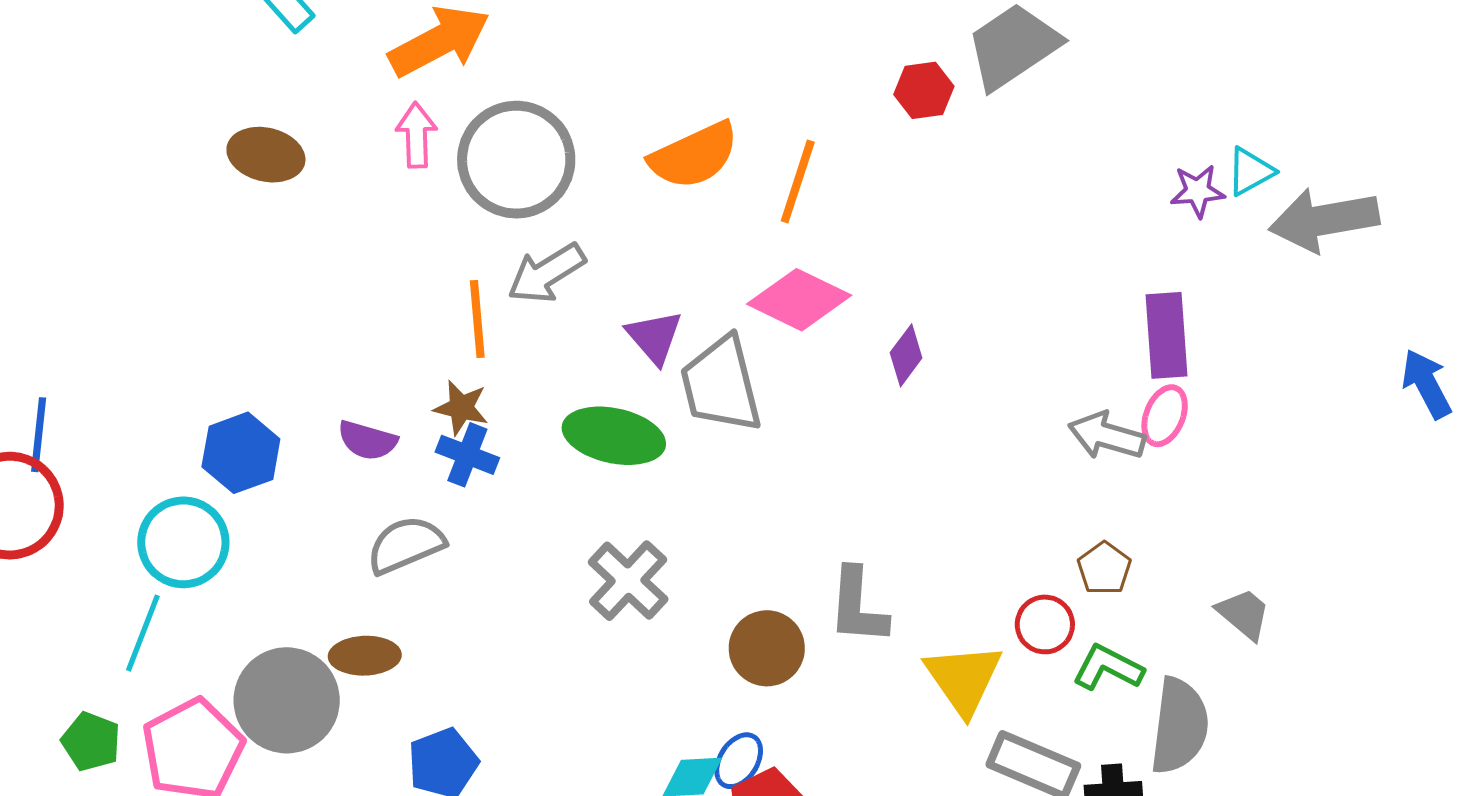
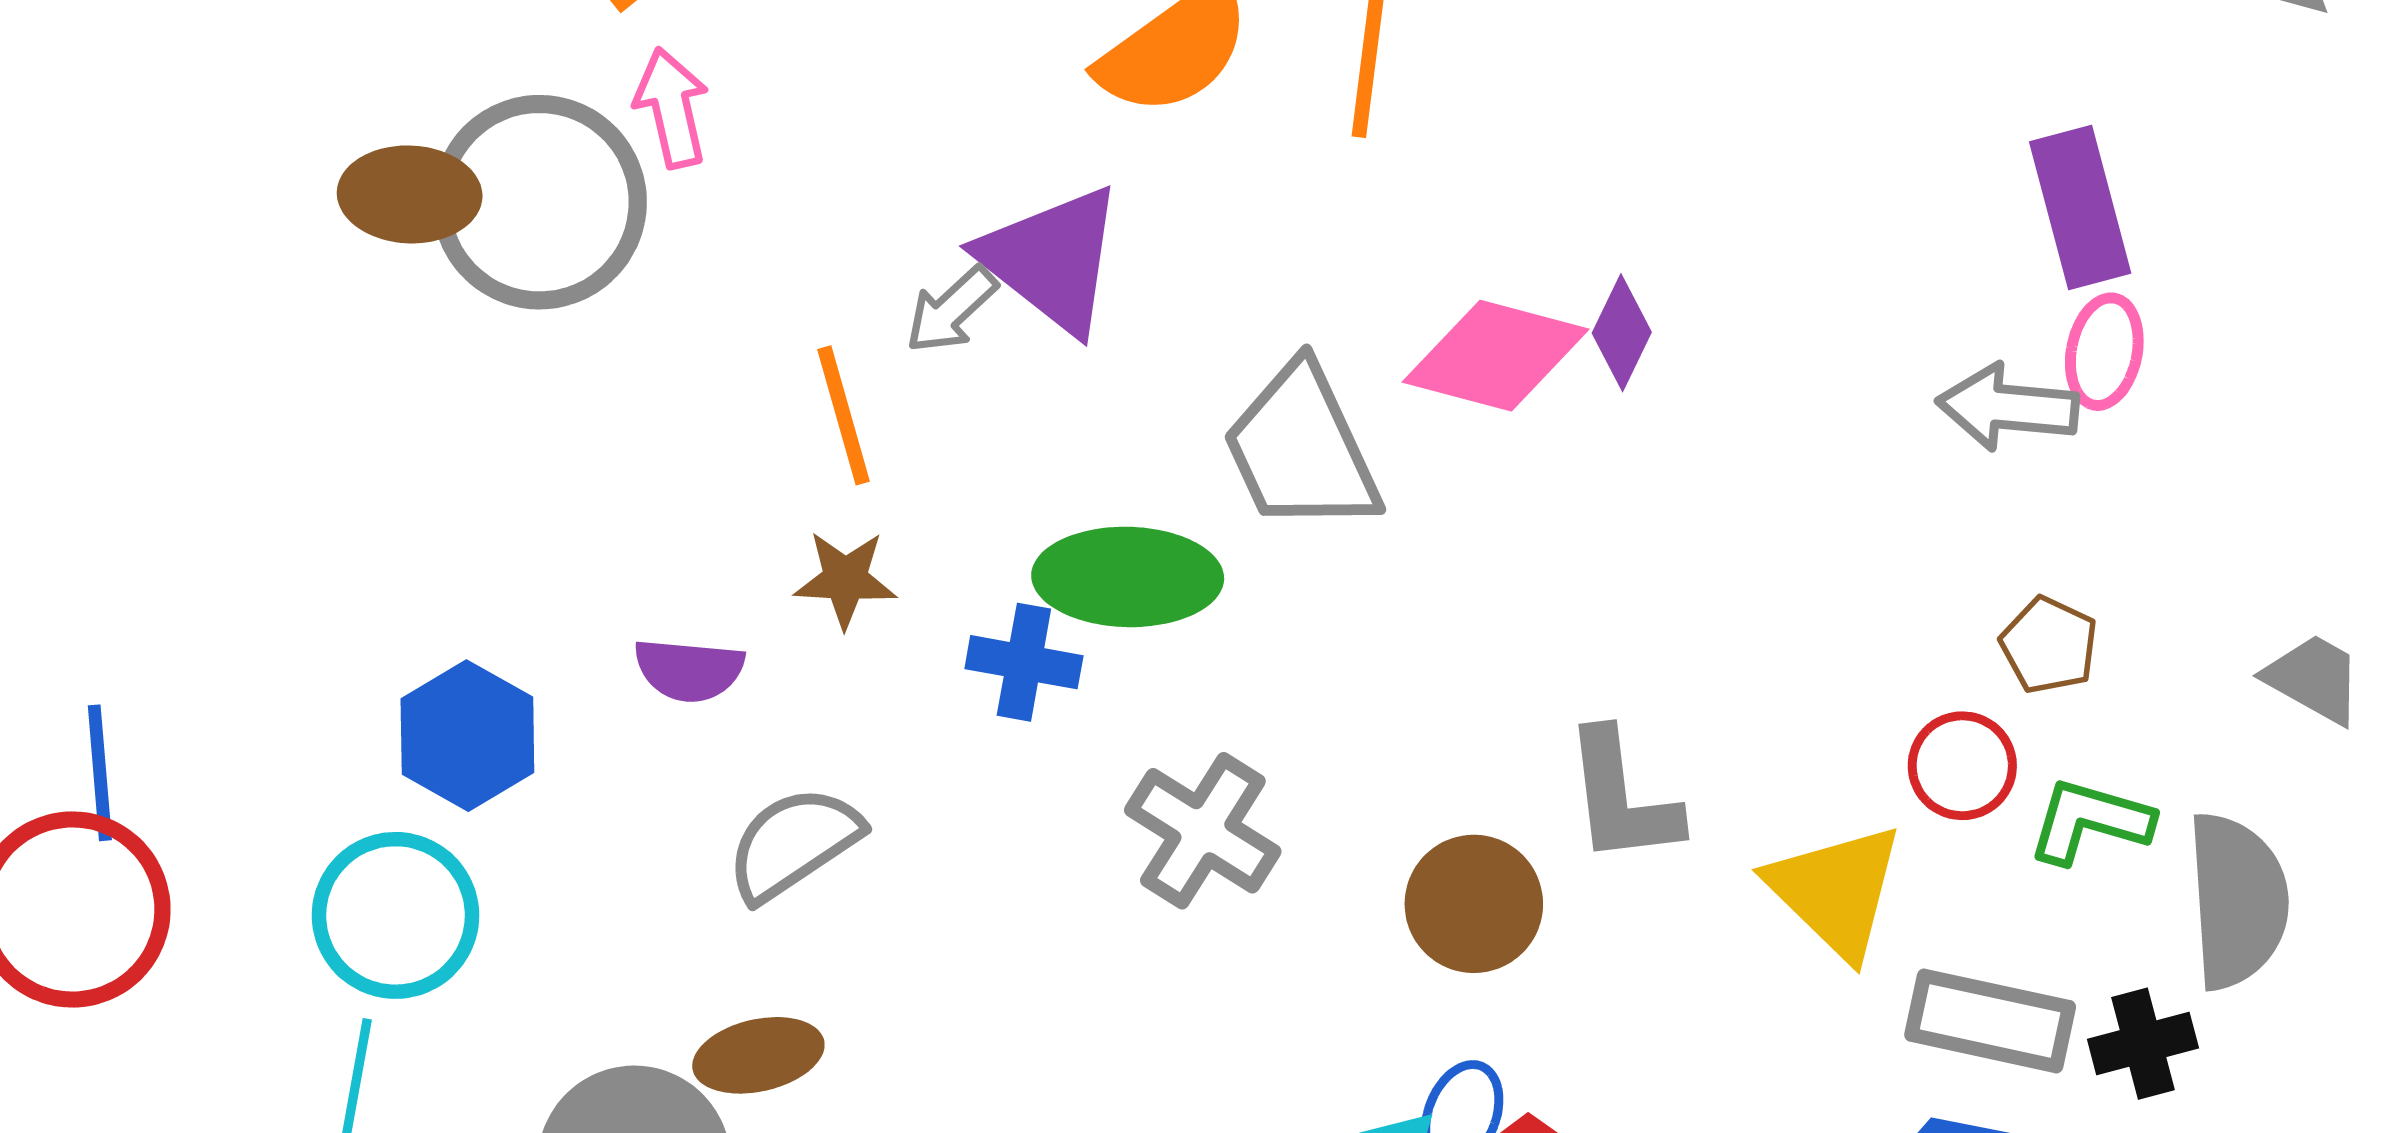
gray circle: (516, 160) -> (540, 202), moved
gray arrow: (546, 273) -> (951, 310), size x0.7
pink diamond: (799, 300) -> (1496, 356), moved
purple triangle: (654, 337) -> (1052, 259), moved, size x1.5
blue cross: (467, 455) -> (1024, 662), moved

